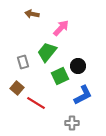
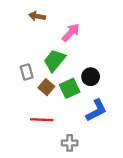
brown square: (17, 88) -> (46, 87), moved
red line: (36, 103) -> (42, 120), turned -30
gray cross: (72, 123) -> (70, 143), moved

